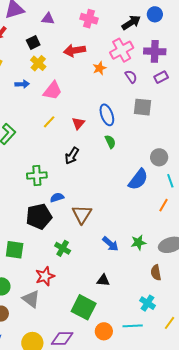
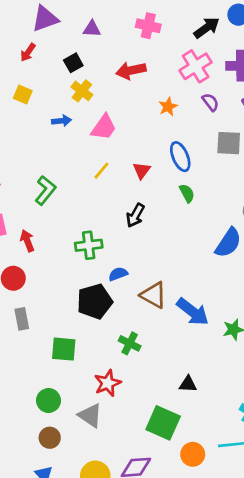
orange star: (100, 68) -> (168, 107), moved
brown triangle: (82, 214) -> (154, 295), turned -30
blue arrow: (110, 244) -> (193, 312), moved, size x1.4

